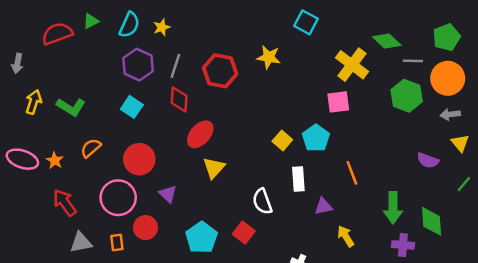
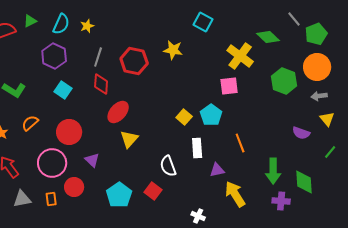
gray line: (413, 61) -> (294, 19), moved, turned 49
purple hexagon: (138, 65) -> (54, 56), moved
yellow arrow: (346, 236) -> (235, 194), size x1.5

